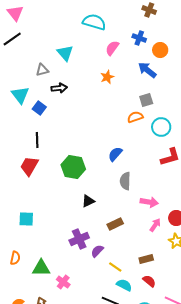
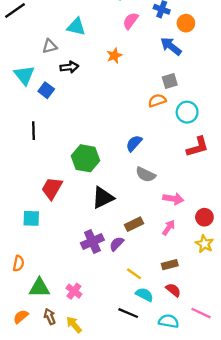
cyan triangle: (65, 53) -> (76, 27), turned -36
orange star: (107, 77) -> (114, 56), moved
black line: (37, 140) -> (33, 131), moved
red trapezoid: (29, 166) -> (52, 188), moved
gray semicircle: (125, 181) -> (146, 174), turned -66
black triangle: (88, 201) -> (103, 198), size x1.5
pink arrow: (155, 225) -> (169, 228), moved
purple semicircle: (97, 251) -> (117, 244), moved
green triangle: (41, 268) -> (39, 288), moved

